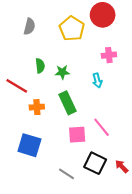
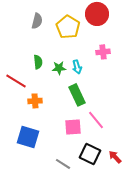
gray semicircle: (29, 26) -> (37, 21), moved
cyan arrow: (97, 81) -> (77, 67), moved
green rectangle: (68, 103) -> (77, 95), moved

